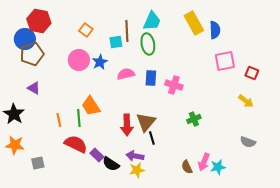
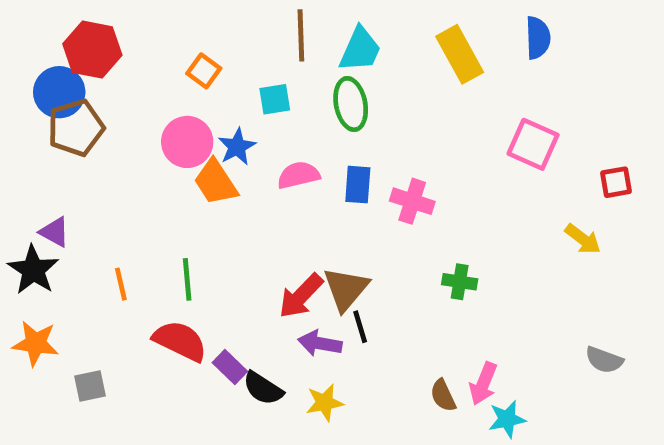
blue semicircle: (215, 30) -> (538, 38), moved
brown line: (127, 31) -> (301, 35), moved
pink square: (225, 61) -> (533, 144), turned 35
red square: (252, 73) -> (616, 182), moved, turned -32
purple triangle: (34, 88) -> (54, 232), moved
orange trapezoid: (91, 106) -> (216, 182), moved
green cross: (194, 119) -> (460, 282), turned 32
orange line: (59, 120) -> (121, 284), moved
red arrow: (127, 125) -> (301, 296), turned 45
gray semicircle: (248, 142) -> (604, 360), moved
purple arrow: (135, 156) -> (320, 343), moved
cyan star: (218, 167) -> (507, 419), moved

